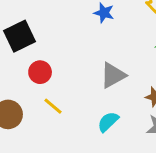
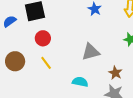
cyan semicircle: (108, 122) -> (80, 82), turned 42

